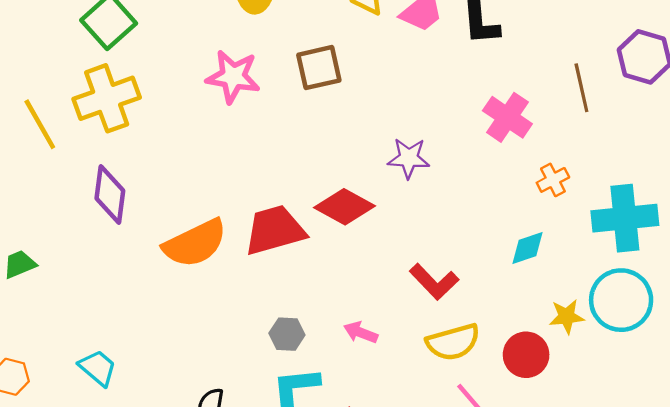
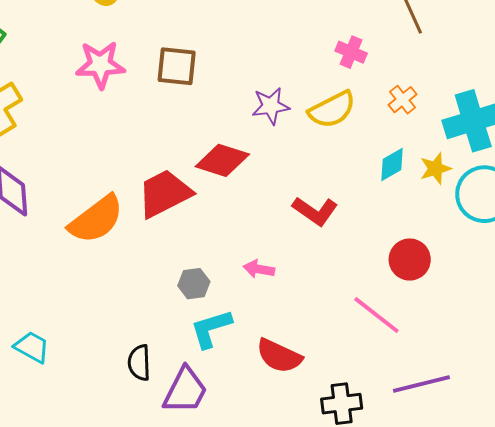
brown square: (319, 68) -> (177, 66), moved, turned 30
pink cross: (507, 117) -> (351, 52), size x0.7
yellow star: (567, 317) -> (435, 169), moved
yellow semicircle: (453, 342) -> (332, 110), moved

